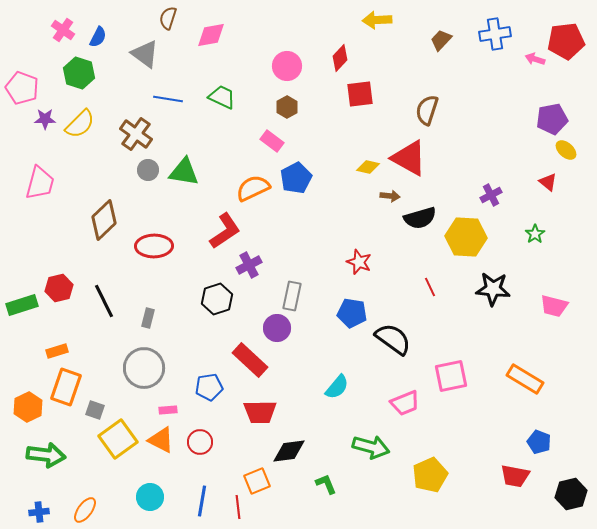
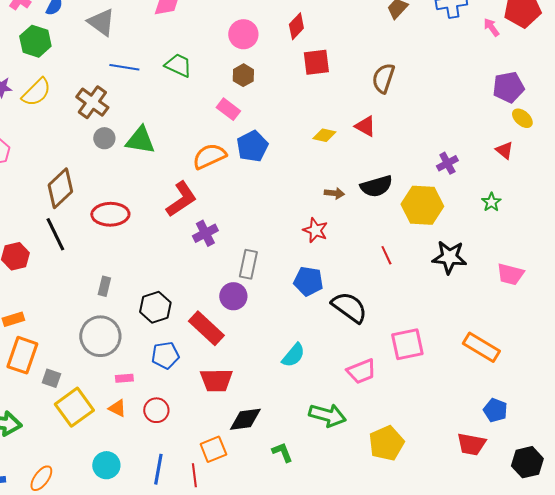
pink arrow: (535, 59) -> (491, 27), turned 36
red triangle: (409, 158) -> (365, 126), size x0.6
brown arrow: (390, 196) -> (334, 193), moved
black hexagon: (217, 299) -> (155, 307), moved
black line: (104, 301) -> (55, 234), moved
orange triangle: (161, 440) -> (117, 408), size x0.7

